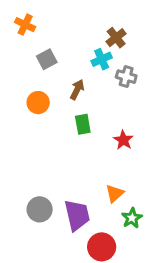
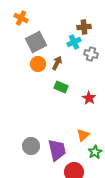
brown cross: (116, 38) -> (84, 27), turned 32
gray square: (47, 59) -> (36, 42), size x1.5
orange circle: (38, 103) -> (38, 64), moved
green rectangle: (83, 124) -> (61, 87), turned -56

